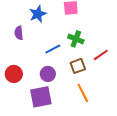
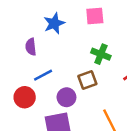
blue line: (53, 49) -> (43, 75), moved
brown square: (78, 66) -> (87, 80), moved

